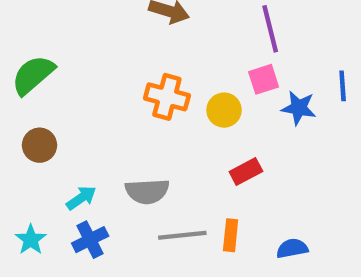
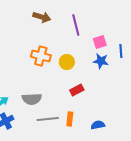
purple line: (270, 29) -> (76, 25), moved
pink square: (264, 79) -> (100, 42), moved

